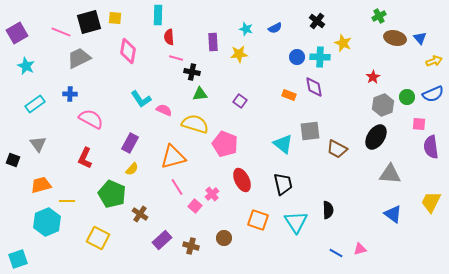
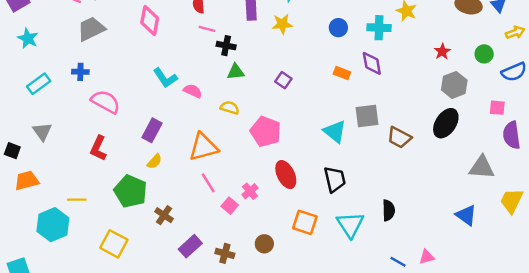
blue circle: (297, 57) -> (338, 28), moved
green circle: (407, 97) -> (484, 54), moved
yellow semicircle: (195, 124) -> (230, 108), size x0.6
gray triangle: (390, 174) -> (482, 167), moved
orange trapezoid: (41, 185) -> (27, 181), moved

